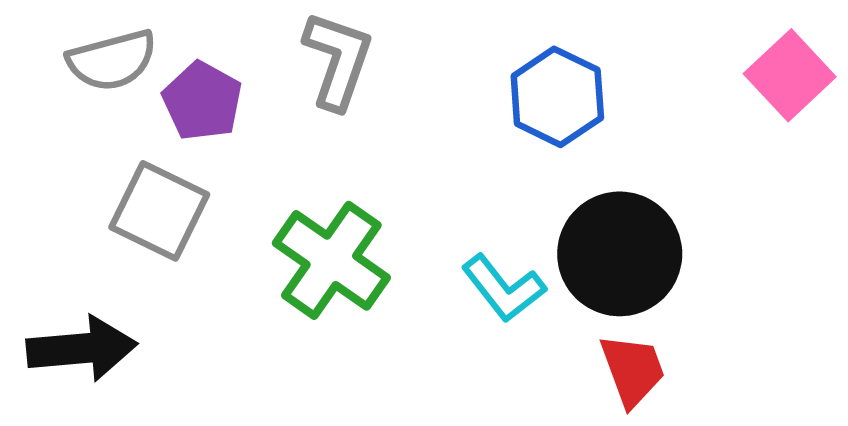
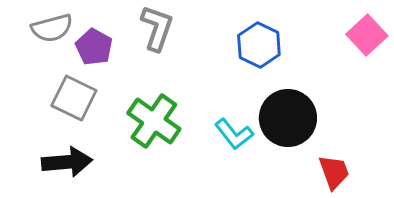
black arrow: (82, 349) -> (67, 162), moved
red trapezoid: (633, 370) -> (334, 172), moved

